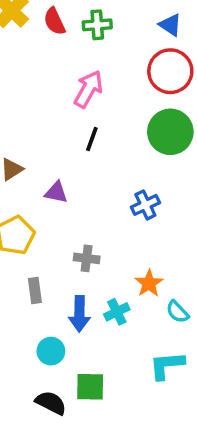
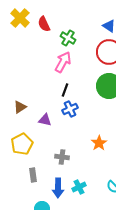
green cross: (97, 25) -> (68, 38), moved, turned 35
blue cross: (145, 205) -> (70, 109), moved
orange star: (149, 283) -> (99, 143), moved

